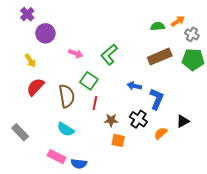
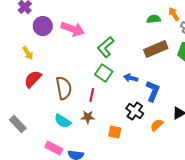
orange arrow: (178, 21) -> (174, 14), turned -88
pink arrow: (76, 54) -> (73, 29), moved, size x1.6
green square: (89, 81) -> (104, 73), moved
brown star: (111, 120) -> (88, 117), moved

